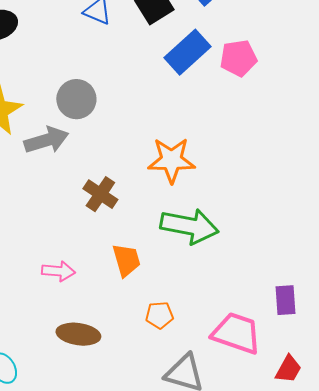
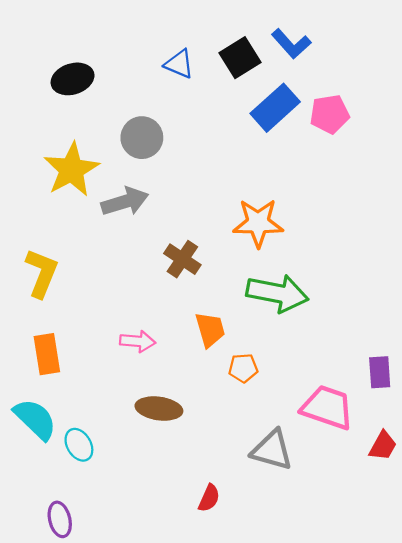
gray circle: (76, 99) -> (142, 138), moved
orange pentagon: (159, 315) -> (243, 368), moved

